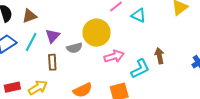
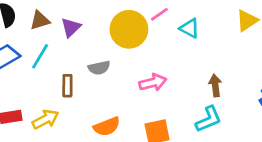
yellow circle: (97, 33) -> (129, 29), moved
purple triangle: (53, 36) -> (71, 27), moved
cyan L-shape: (140, 69) -> (208, 119), moved

